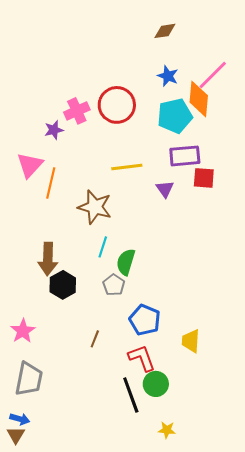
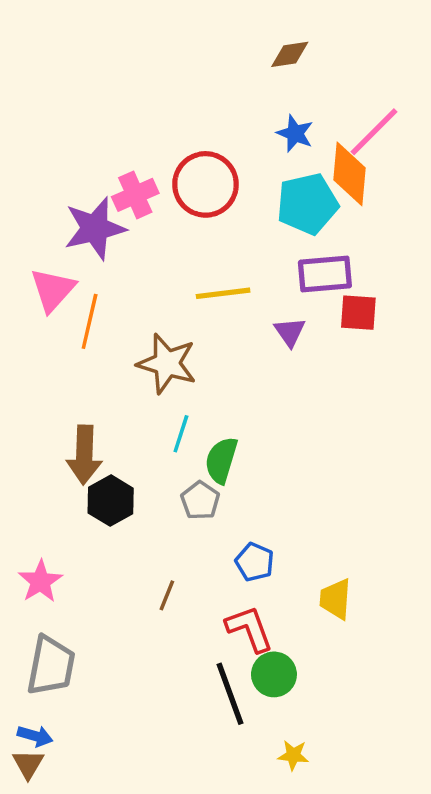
purple star: (54, 130) -> (95, 228), size x1.8
blue pentagon: (145, 320) -> (255, 562), size x0.7

